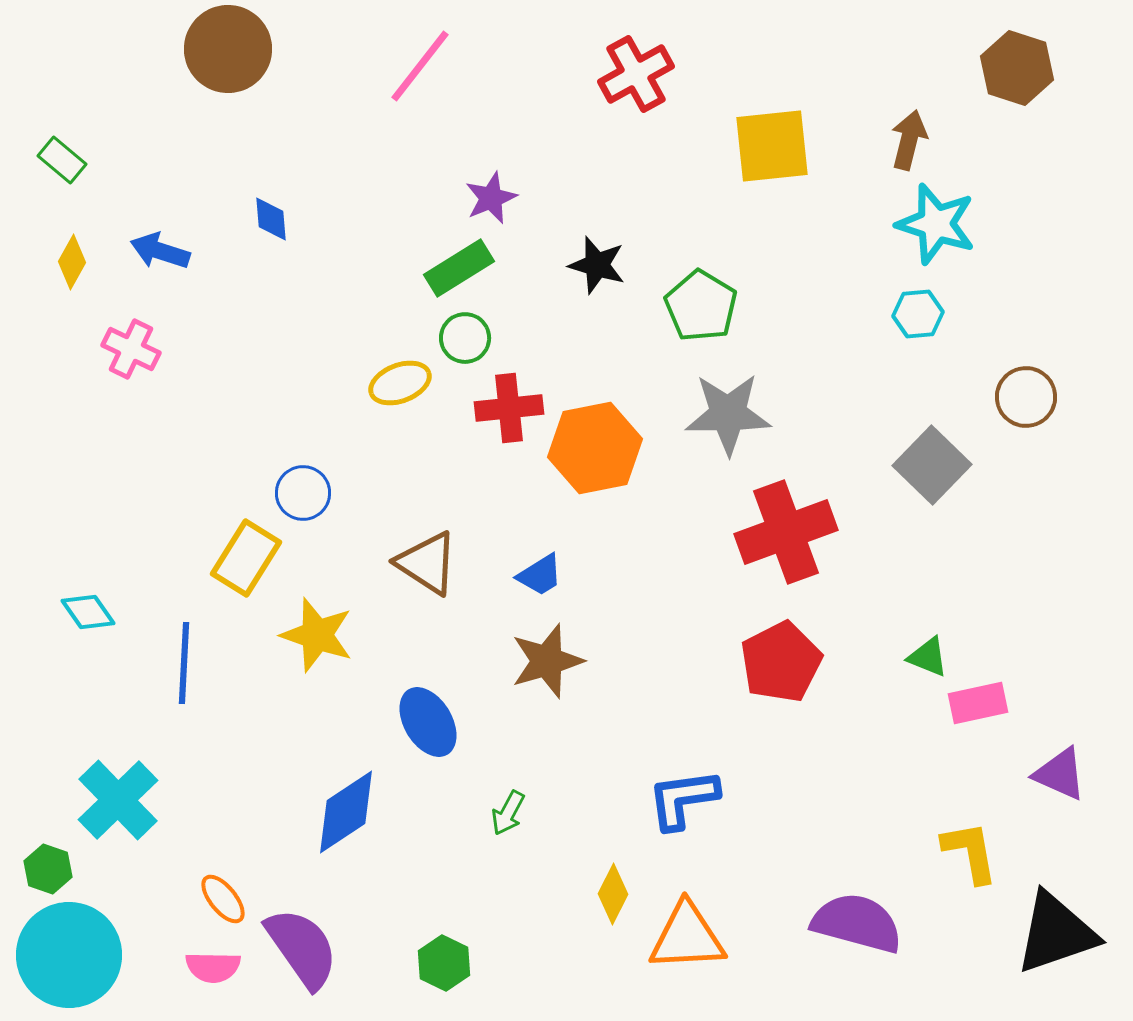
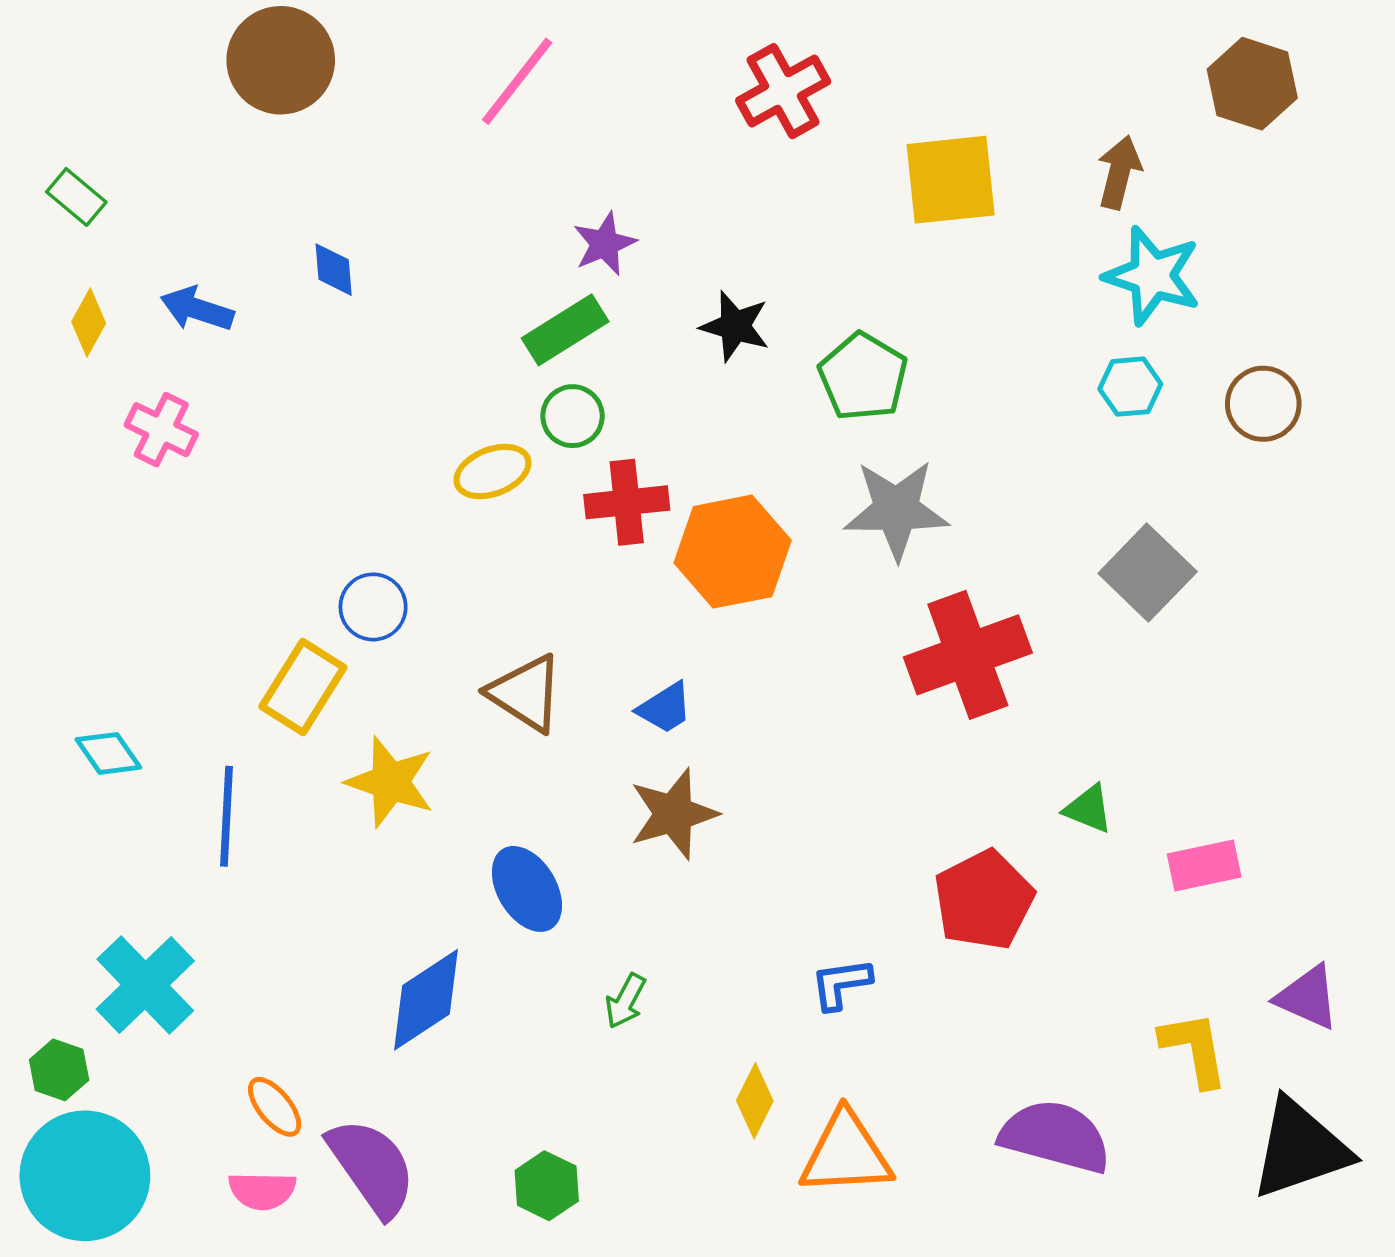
brown circle: (1026, 397) -> (1263, 404), moved
green triangle: (928, 657) -> (1088, 809), moved
red pentagon: (781, 662) -> (984, 900), moved
purple triangle: (1060, 774) -> (1308, 997), moved
blue L-shape: (683, 799) -> (841, 984), size x0.7

